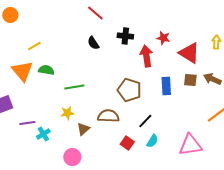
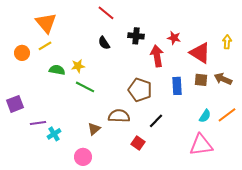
orange circle: (10, 15) -> (22, 53), moved
orange triangle: (22, 71) -> (46, 23), moved
green line: (74, 87) -> (85, 87), turned 36
yellow star: (67, 113) -> (78, 66), moved
cyan semicircle: (152, 141) -> (205, 116), moved

